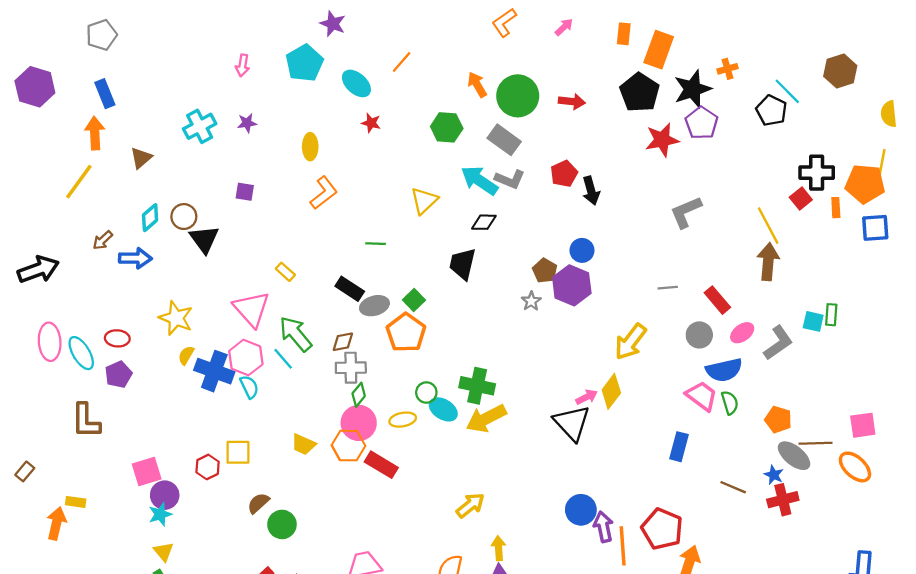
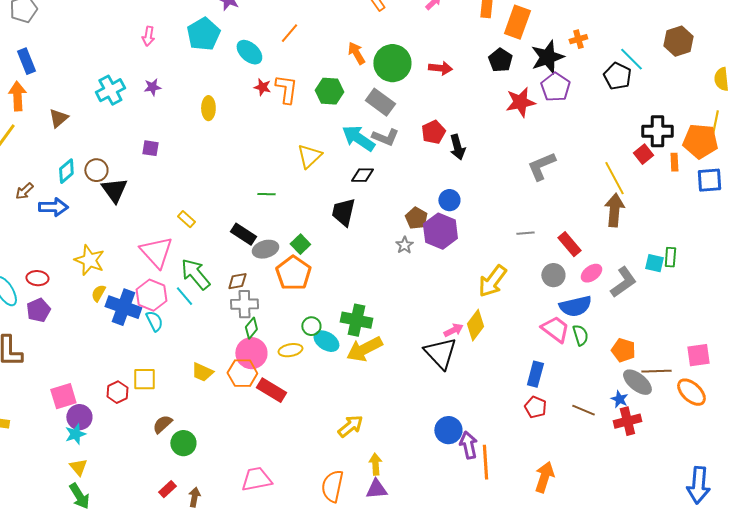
black pentagon: (640, 92) -> (500, 60), size x0.7
orange L-shape: (324, 193) -> (286, 89), moved, turned -44
red pentagon: (662, 529) -> (535, 407), moved, size x0.6

